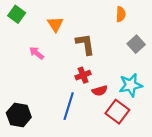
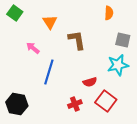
gray square: (136, 44) -> (123, 40), turned -35
red cross: (83, 75) -> (75, 104), moved
cyan star: (131, 85) -> (118, 65), moved
blue line: (69, 106) -> (49, 72), moved

